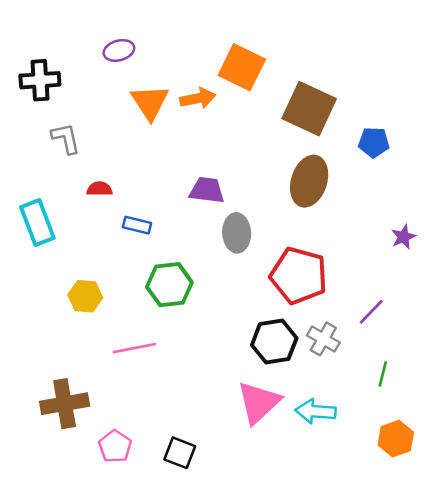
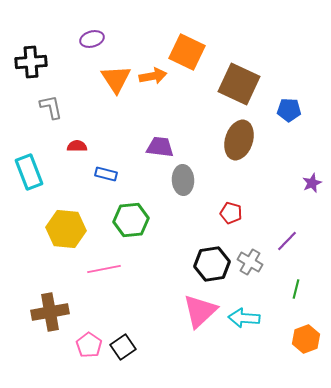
red pentagon: (299, 276) -> (231, 213), size x0.5
yellow hexagon: (85, 296) -> (66, 229), size x1.5
black square: (180, 453) -> (123, 347), moved, turned 35

